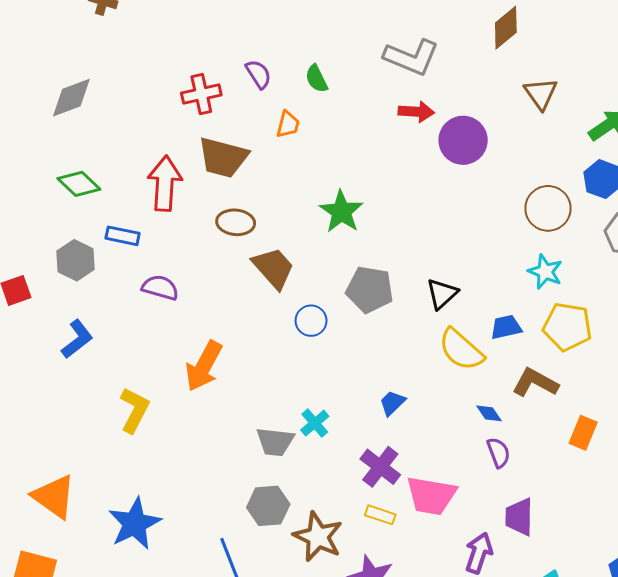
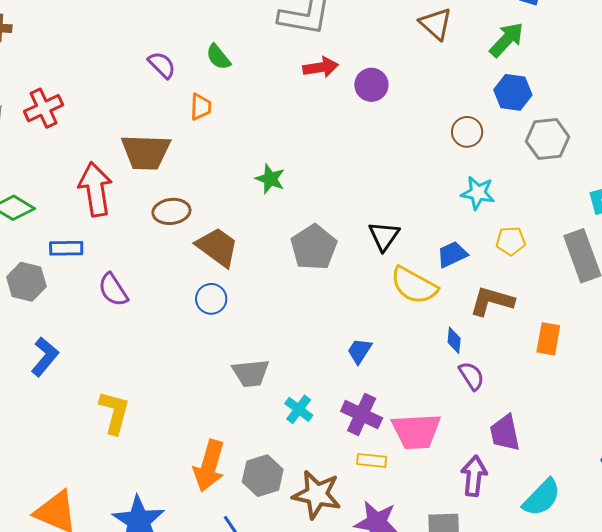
red cross: (201, 94) -> (44, 108), moved
purple circle: (463, 140) -> (371, 85), size x0.7
brown circle: (548, 208) -> (467, 132), size x0.7
green star: (341, 212) -> (270, 179), size x0.7
purple semicircle: (160, 288) -> (113, 290), turned -126
gray pentagon: (370, 290) -> (314, 247), turned -30
blue circle: (311, 321) -> (211, 299), moved
yellow pentagon: (567, 327) -> (511, 241), size x0.6
orange arrow: (204, 366) -> (209, 466), moved
blue diamond: (489, 413) -> (454, 340), turned 52
cyan cross: (315, 423) -> (299, 409), moved
gray trapezoid: (275, 442) -> (251, 373), moved

